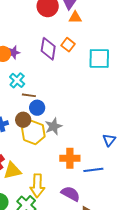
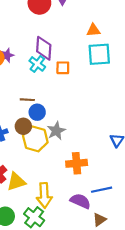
orange triangle: (75, 17) -> (93, 30), moved
orange square: (68, 45) -> (63, 68), moved, turned -32
cyan cross: (17, 80) -> (37, 64), moved
blue line: (93, 170) -> (102, 190), moved

